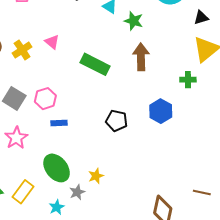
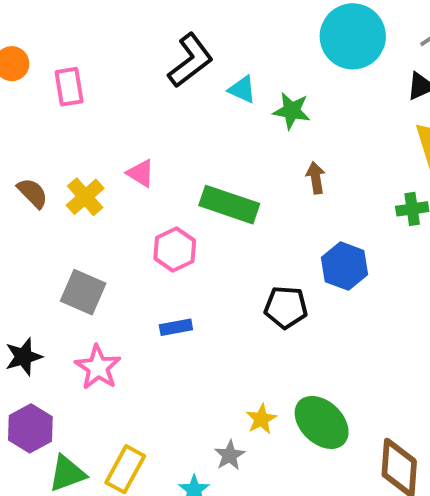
brown arrow: (141, 57) -> (316, 178), size x0.6
pink hexagon: (45, 99) -> (175, 250), moved
blue hexagon: (161, 111) -> (344, 266), moved
green ellipse: (57, 168) -> (322, 422), moved

